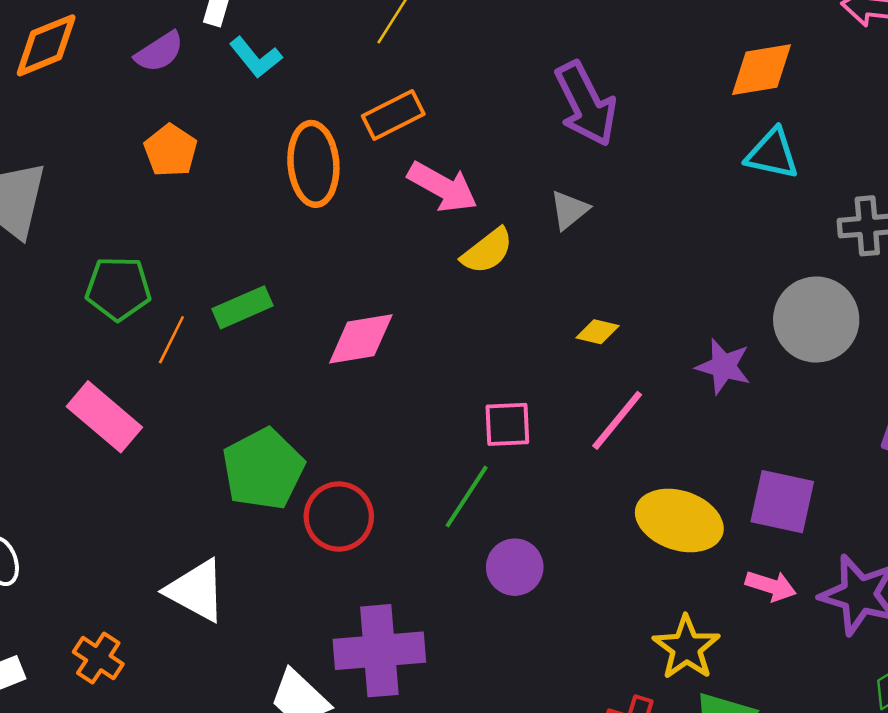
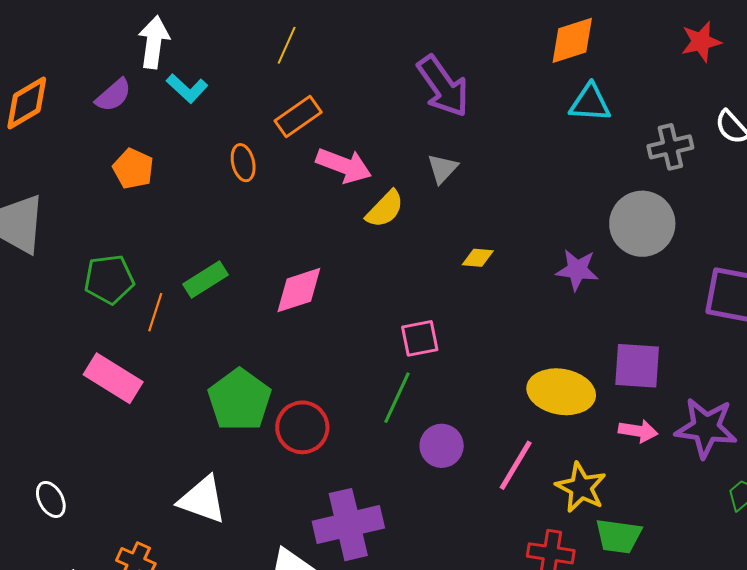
orange ellipse: (313, 164) -> (243, 163), size x0.6
pink line: (617, 420) -> (516, 465), moved

